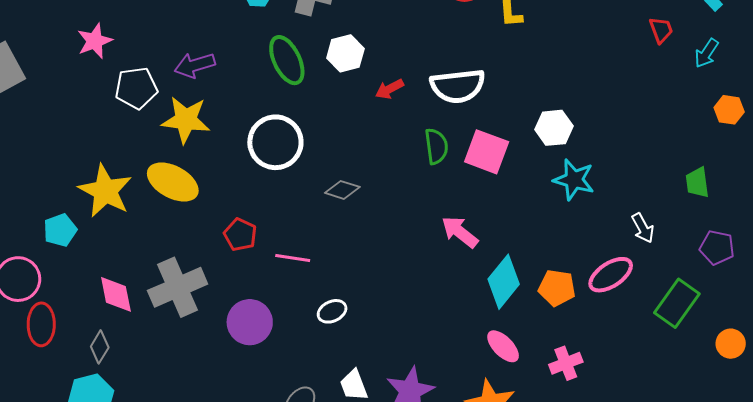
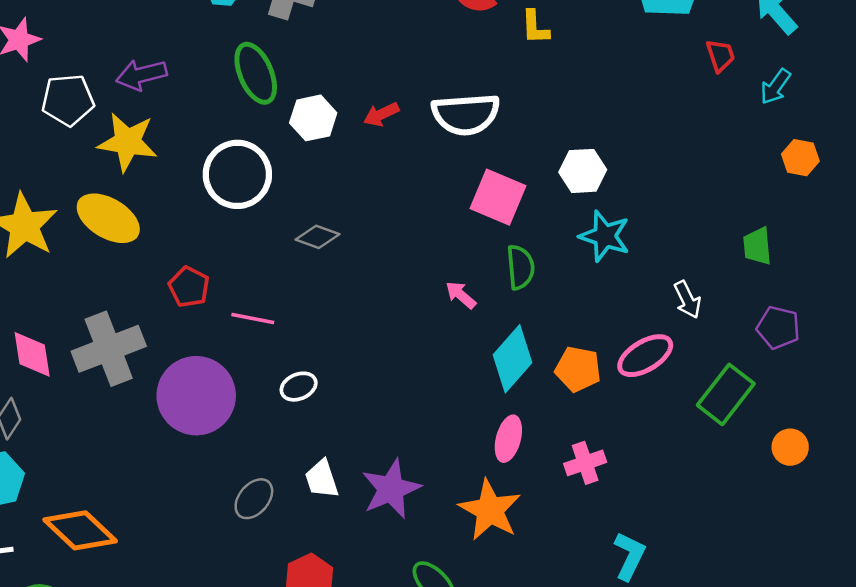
white hexagon: (345, 53) -> (313, 118), moved
green semicircle: (436, 146) -> (520, 267), moved
pink arrow: (460, 232) -> (461, 295), size x0.7
purple circle: (250, 322) -> (196, 396), size x1.4
pink ellipse: (503, 346) -> (508, 439), turned 57

